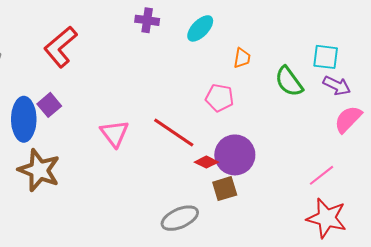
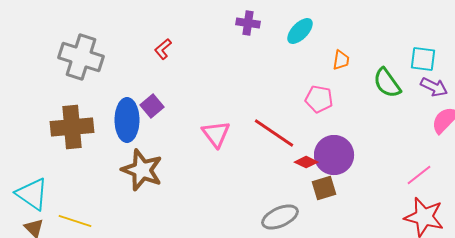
red L-shape: (60, 47) -> (163, 49), size x0.5

